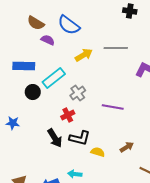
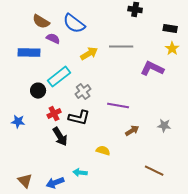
blue rectangle: (24, 66) -> (29, 52), moved
red cross: (68, 115) -> (54, 114), moved
black L-shape: (80, 138) -> (79, 118), moved
brown arrow: (127, 147) -> (132, 131), moved

